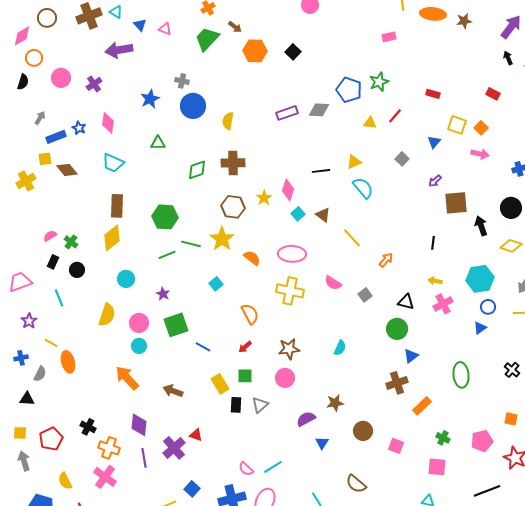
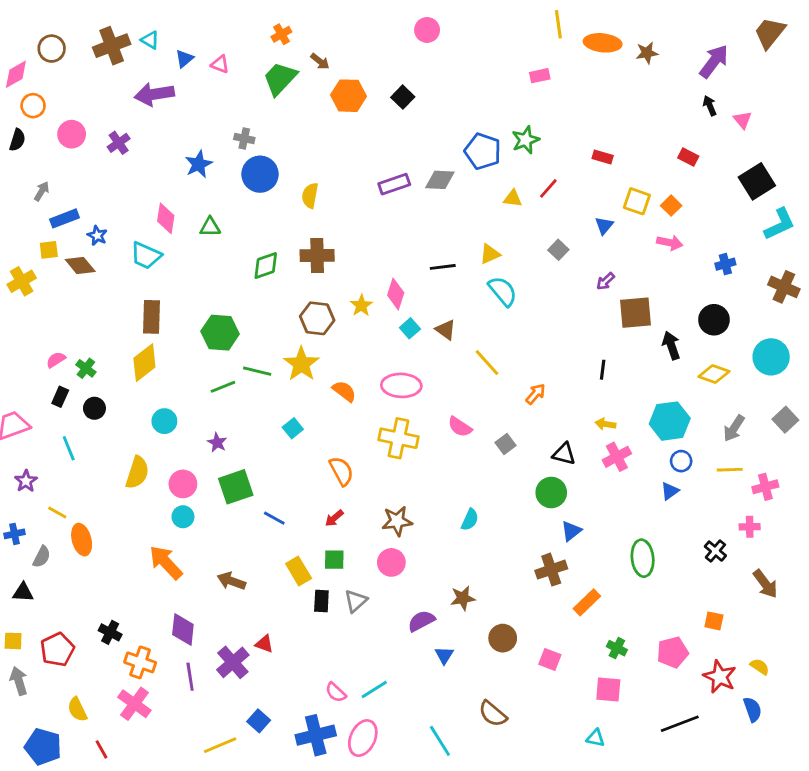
blue triangle: (140, 25) -> (184, 59), turned 32
pink diamond: (108, 123) -> (166, 218), moved
blue star: (79, 128) -> (97, 236), moved

